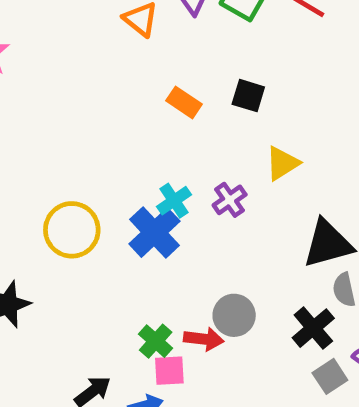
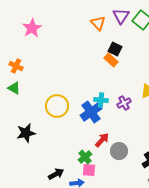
black square: (248, 96) -> (115, 49), moved
cyan cross: (174, 201) -> (101, 100), turned 32
red arrow: (204, 339) -> (102, 140), moved, turned -63

